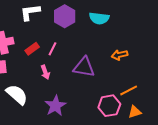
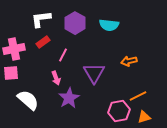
red rectangle: (32, 49) -> (43, 42), moved
purple triangle: (84, 67) -> (94, 73), turned 50
purple star: (55, 106) -> (69, 98), moved

